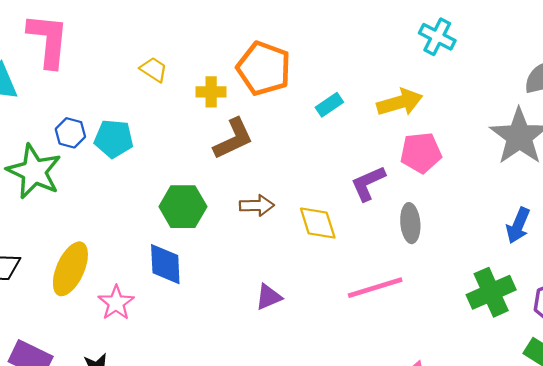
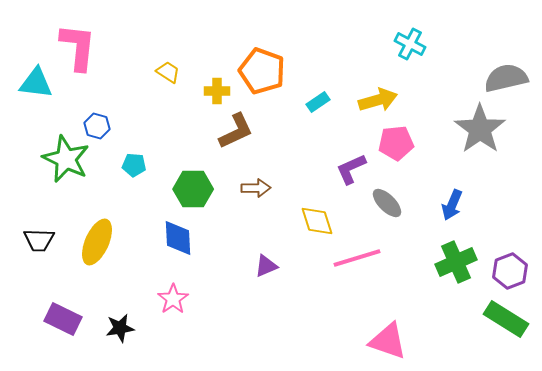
cyan pentagon: (114, 139) -> (134, 165), moved, size x0.7
yellow diamond: (318, 223) -> (317, 221), moved
gray ellipse: (410, 223) -> (387, 203), turned -40
blue arrow: (518, 225) -> (452, 205), moved
pink star: (116, 303) -> (173, 299), moved

